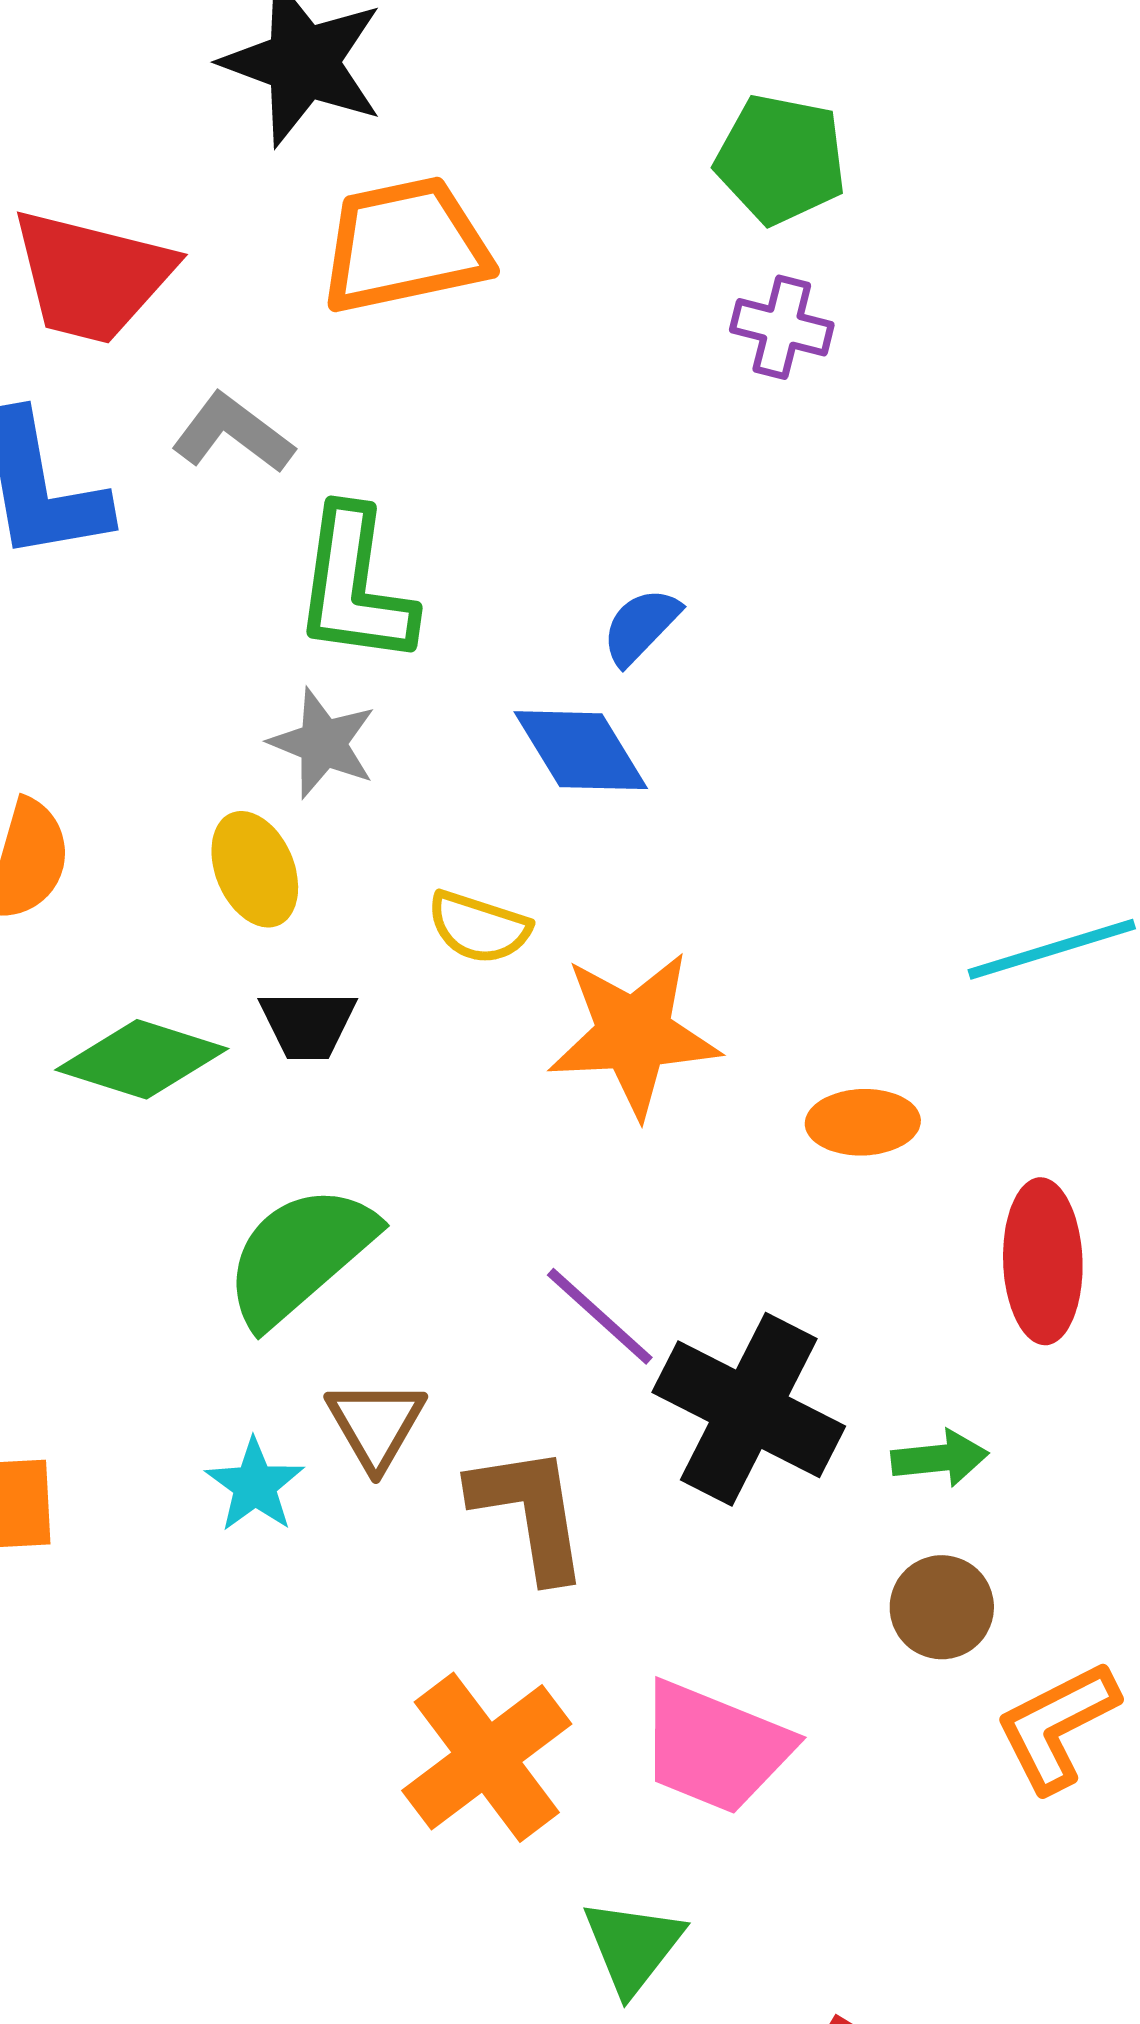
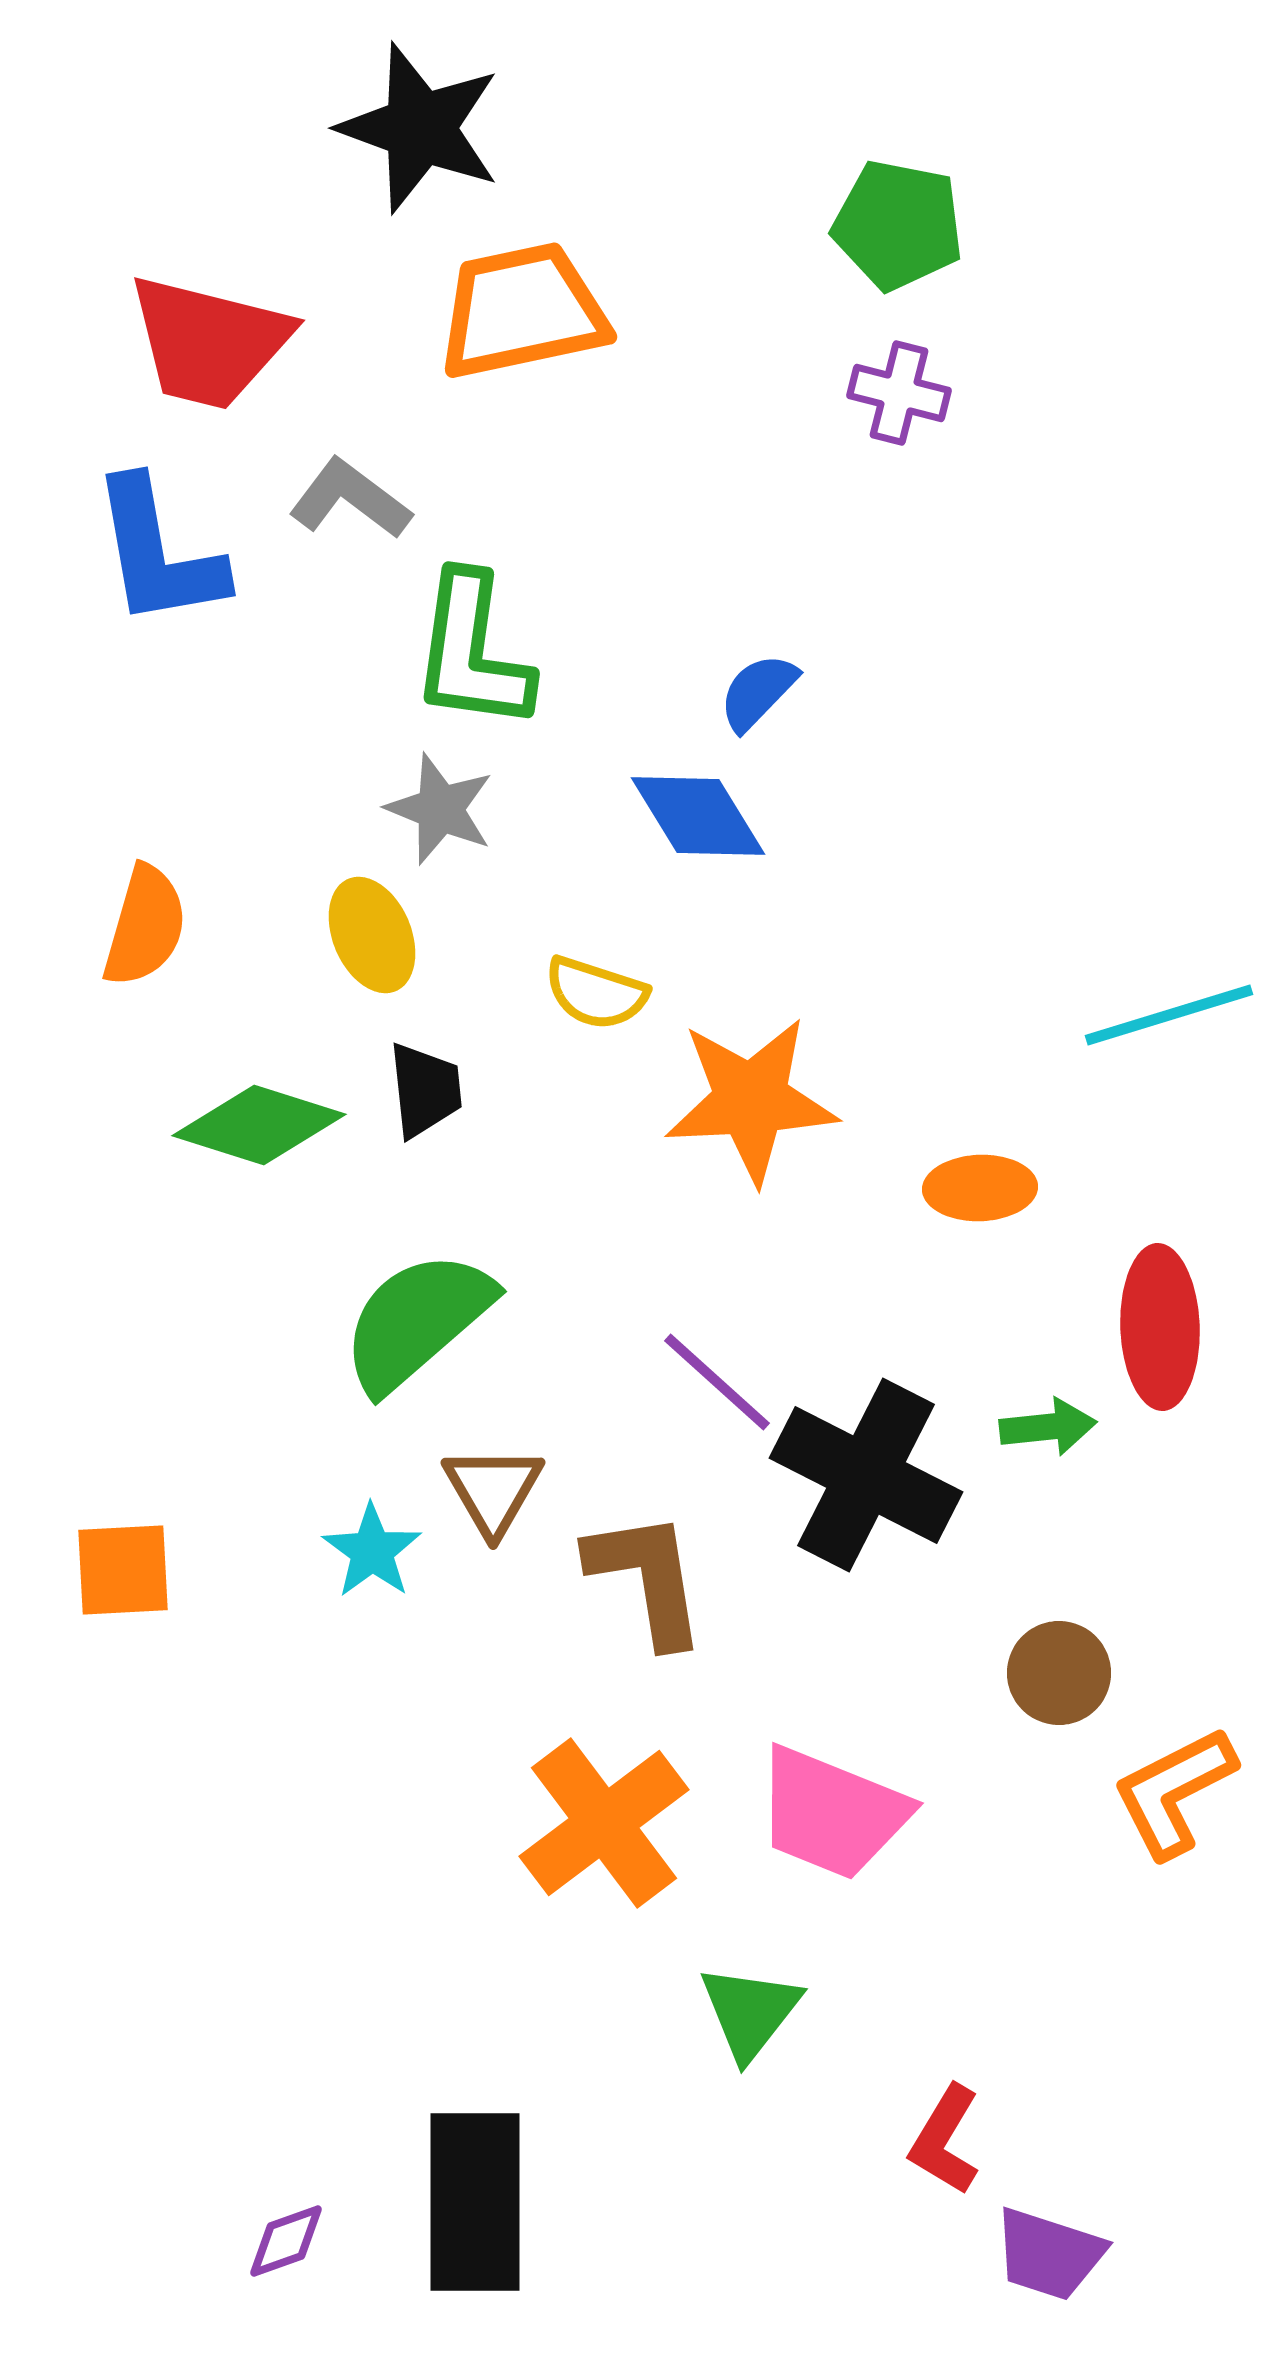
black trapezoid: (308, 1024) -> (425, 1090), turned -96
green arrow: (940, 1458) -> (1048, 1427), moved

